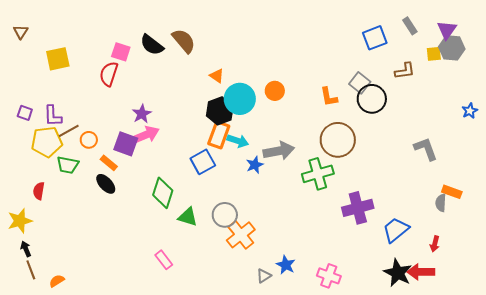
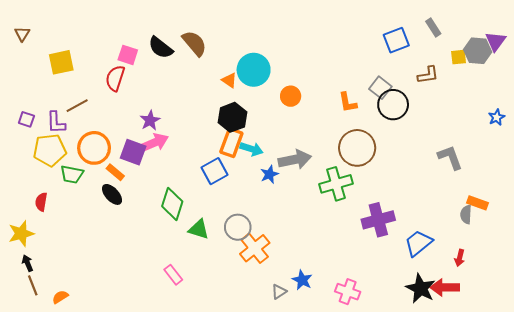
purple triangle: (447, 30) -> (496, 41), moved
cyan circle: (240, 99) -> (254, 70), moved
brown line: (69, 131) -> (77, 106), moved
orange circle: (89, 140) -> (94, 148), size x1.8

